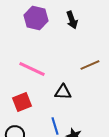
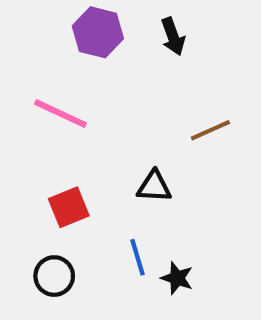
pink line: (32, 69) -> (60, 114), moved

